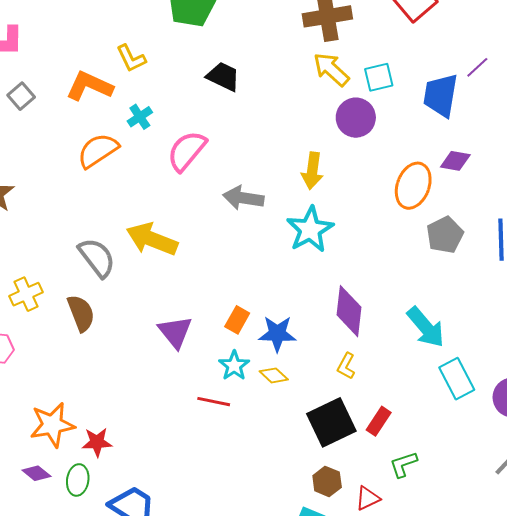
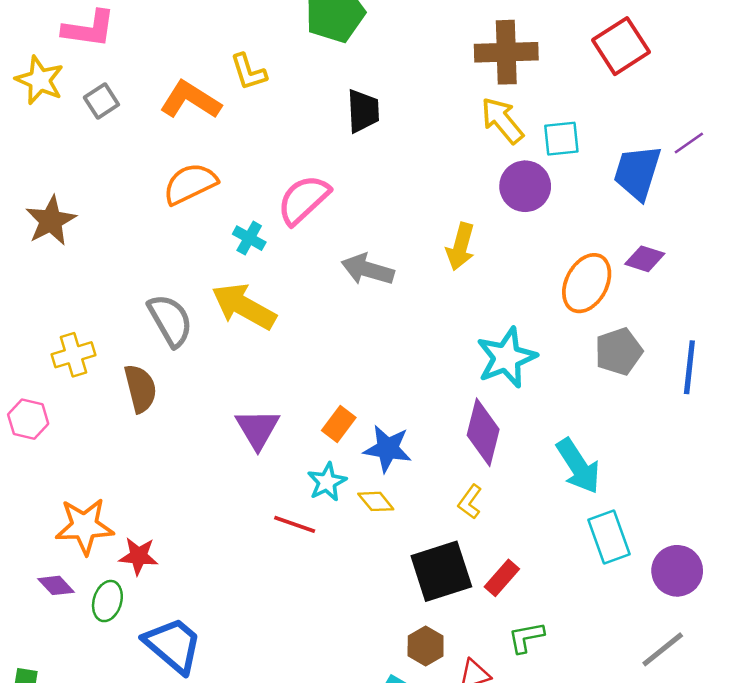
black trapezoid: (223, 77) -> (363, 111), turned 54
cyan cross: (140, 117) -> (249, 238), moved, turned -35
cyan star: (310, 229) -> (506, 358), moved

